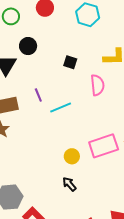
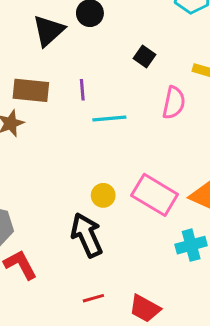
pink rectangle: (104, 146) -> (155, 195), turned 32
black arrow: (69, 184) -> (87, 235), size x1.8

